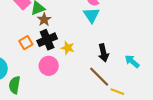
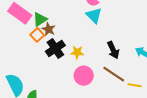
orange square: (26, 43) -> (37, 35), moved
pink circle: (49, 66) -> (84, 76), moved

